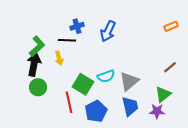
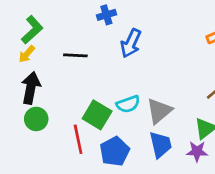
blue cross: (77, 26) -> (106, 15), moved
green L-shape: (37, 46) -> (32, 30), moved
yellow arrow: (59, 58) -> (27, 54), moved, turned 56

